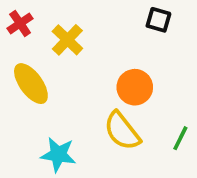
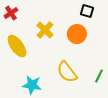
yellow cross: (67, 40) -> (45, 30), moved
orange circle: (135, 87) -> (77, 34), moved

